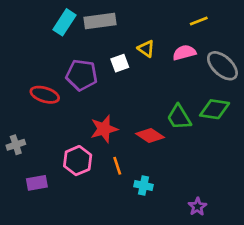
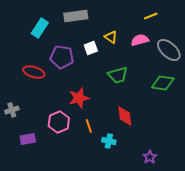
cyan rectangle: (65, 22) -> (40, 28), moved
green trapezoid: (179, 117) -> (118, 75), moved, turned -75
red diamond: (150, 136) -> (125, 116), moved, turned 50

